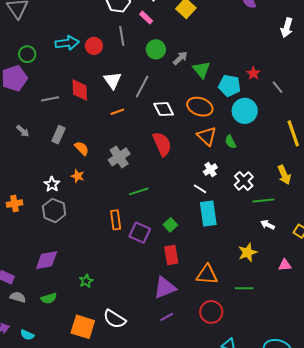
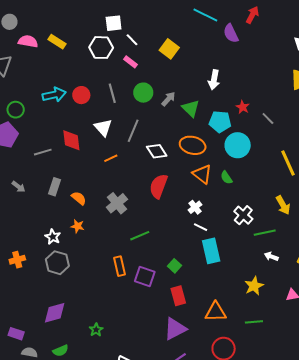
white arrow: (287, 28) -> (214, 80), moved
gray line: (122, 36) -> (112, 93), moved
red semicircle: (162, 144) -> (159, 186), turned -130
white cross: (210, 170) -> (195, 207), moved

